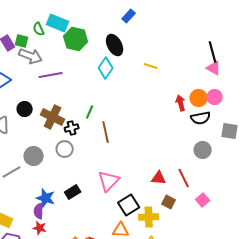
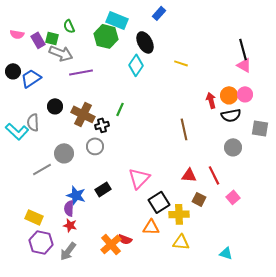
cyan rectangle: (58, 23) -> (117, 20), moved
brown line: (106, 132) -> (184, 129), moved

